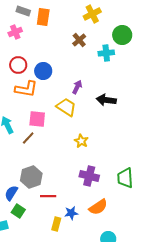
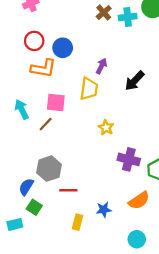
cyan cross: (106, 53) -> (128, 17), moved
black arrow: (106, 100) -> (134, 81), turned -54
yellow trapezoid: (66, 107) -> (89, 89), turned 65
purple cross: (89, 176) -> (129, 159), moved
orange semicircle: (98, 207) -> (139, 200), moved
blue star: (71, 213) -> (104, 210), moved

